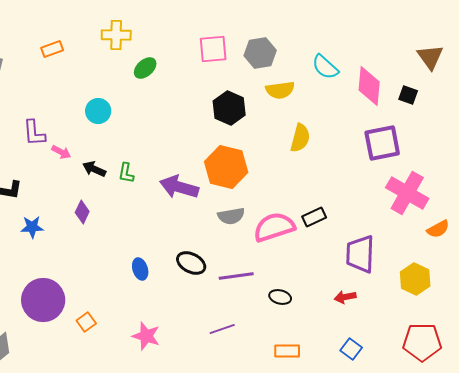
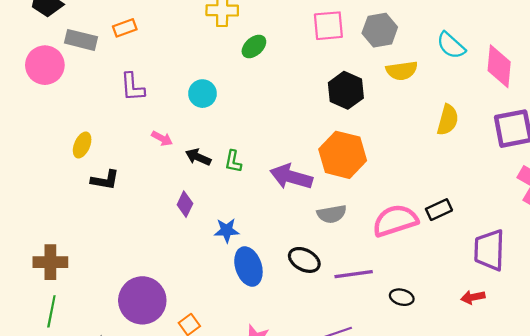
orange rectangle: (52, 49) -> (125, 28), moved
purple L-shape: (34, 133) -> (132, 87), moved
yellow semicircle: (300, 138) -> (448, 120), moved
gray semicircle: (231, 216) -> (332, 214), moved
blue star: (32, 227) -> (227, 230), moved
blue ellipse: (140, 269) -> (248, 267), size x1.6

